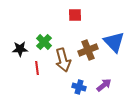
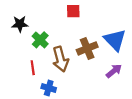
black star: (20, 49) -> (20, 24), moved
purple arrow: (104, 85) -> (114, 71), moved
blue cross: (79, 87) -> (49, 88), moved

